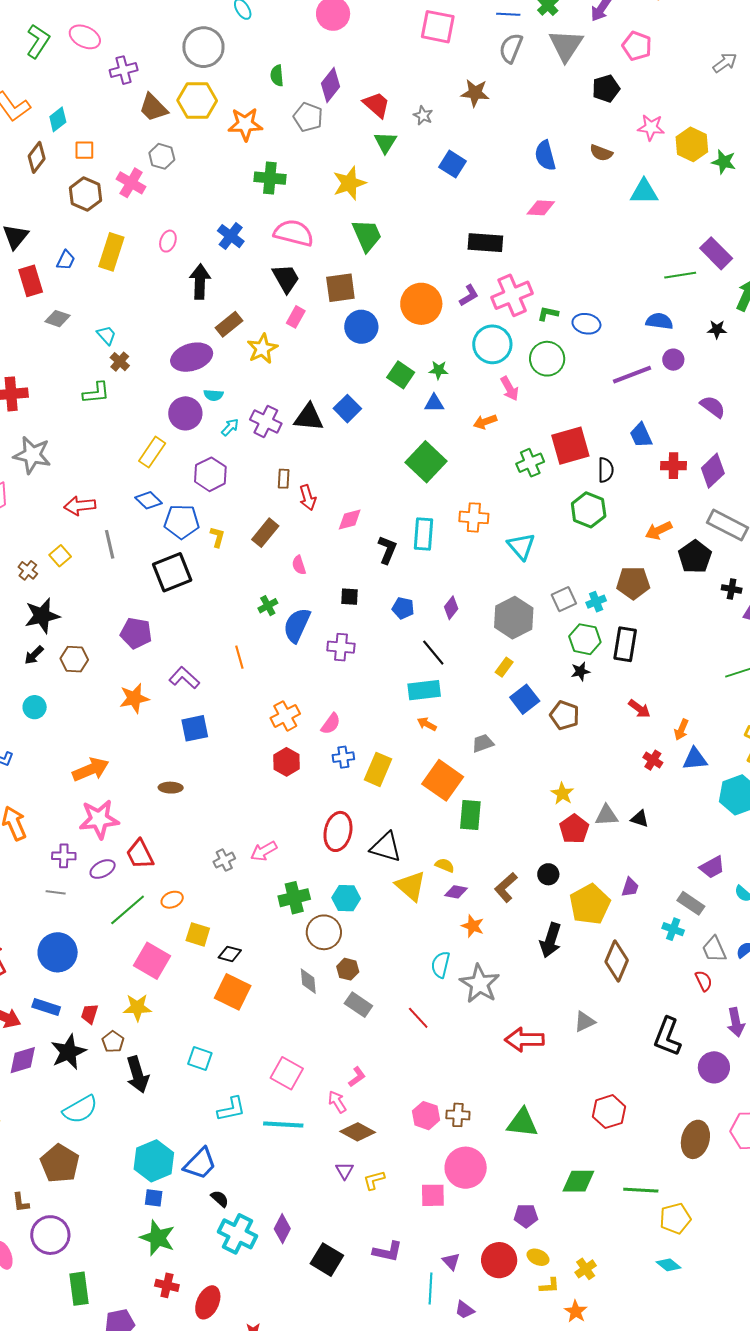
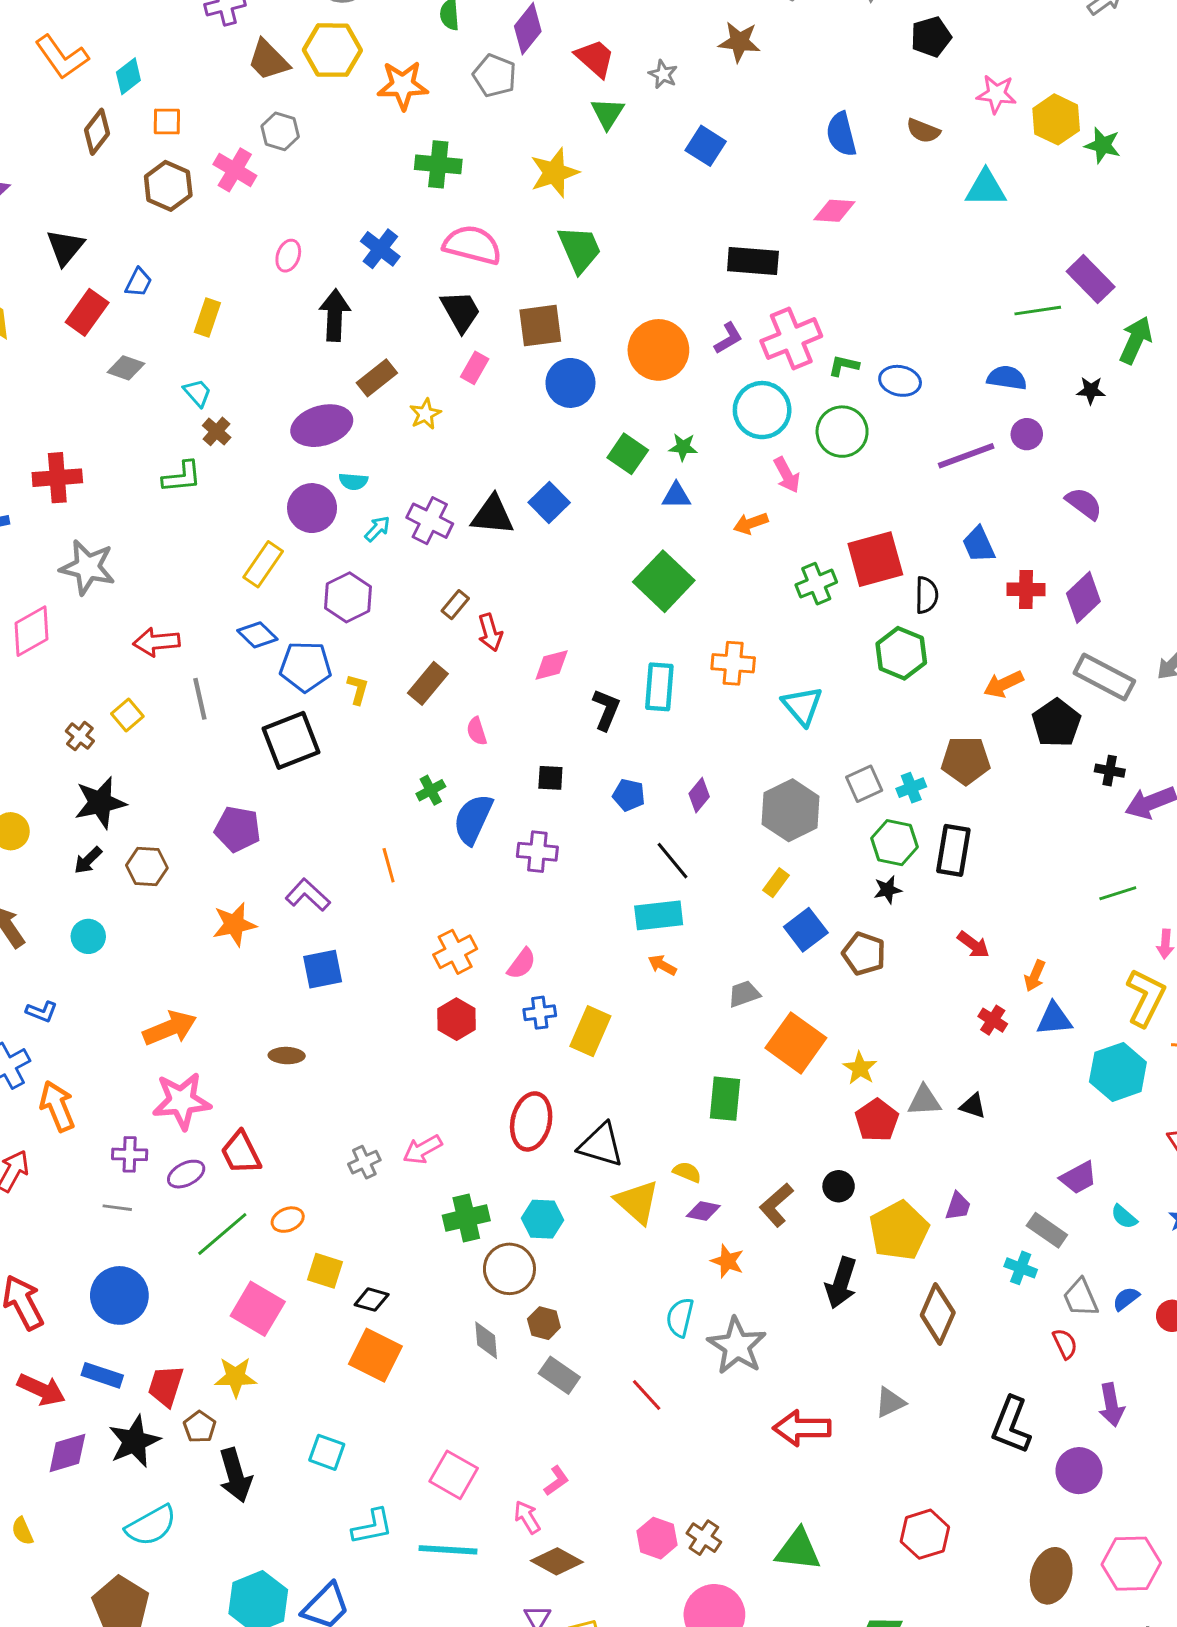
yellow rectangle: (111, 252) -> (207, 318), moved, size x0.7
red rectangle: (31, 281) -> (87, 312), turned 52
yellow star: (262, 349) -> (425, 414), size x0.7
brown rectangle: (284, 479) -> (455, 605), turned 36
orange square: (443, 780) -> (796, 1043), moved
red trapezoid: (90, 1014) -> (166, 1386), size x1.4
brown cross: (458, 1115) -> (704, 1538), turned 30

